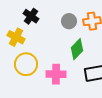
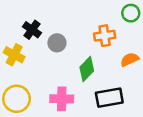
gray circle: (69, 21) -> (57, 43), moved
yellow circle: (26, 64) -> (17, 99), moved

